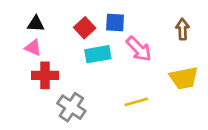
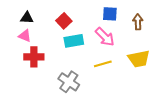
blue square: (115, 22) -> (110, 14), moved
yellow line: (136, 102) -> (103, 64), moved
gray cross: (71, 107) -> (69, 82), moved

